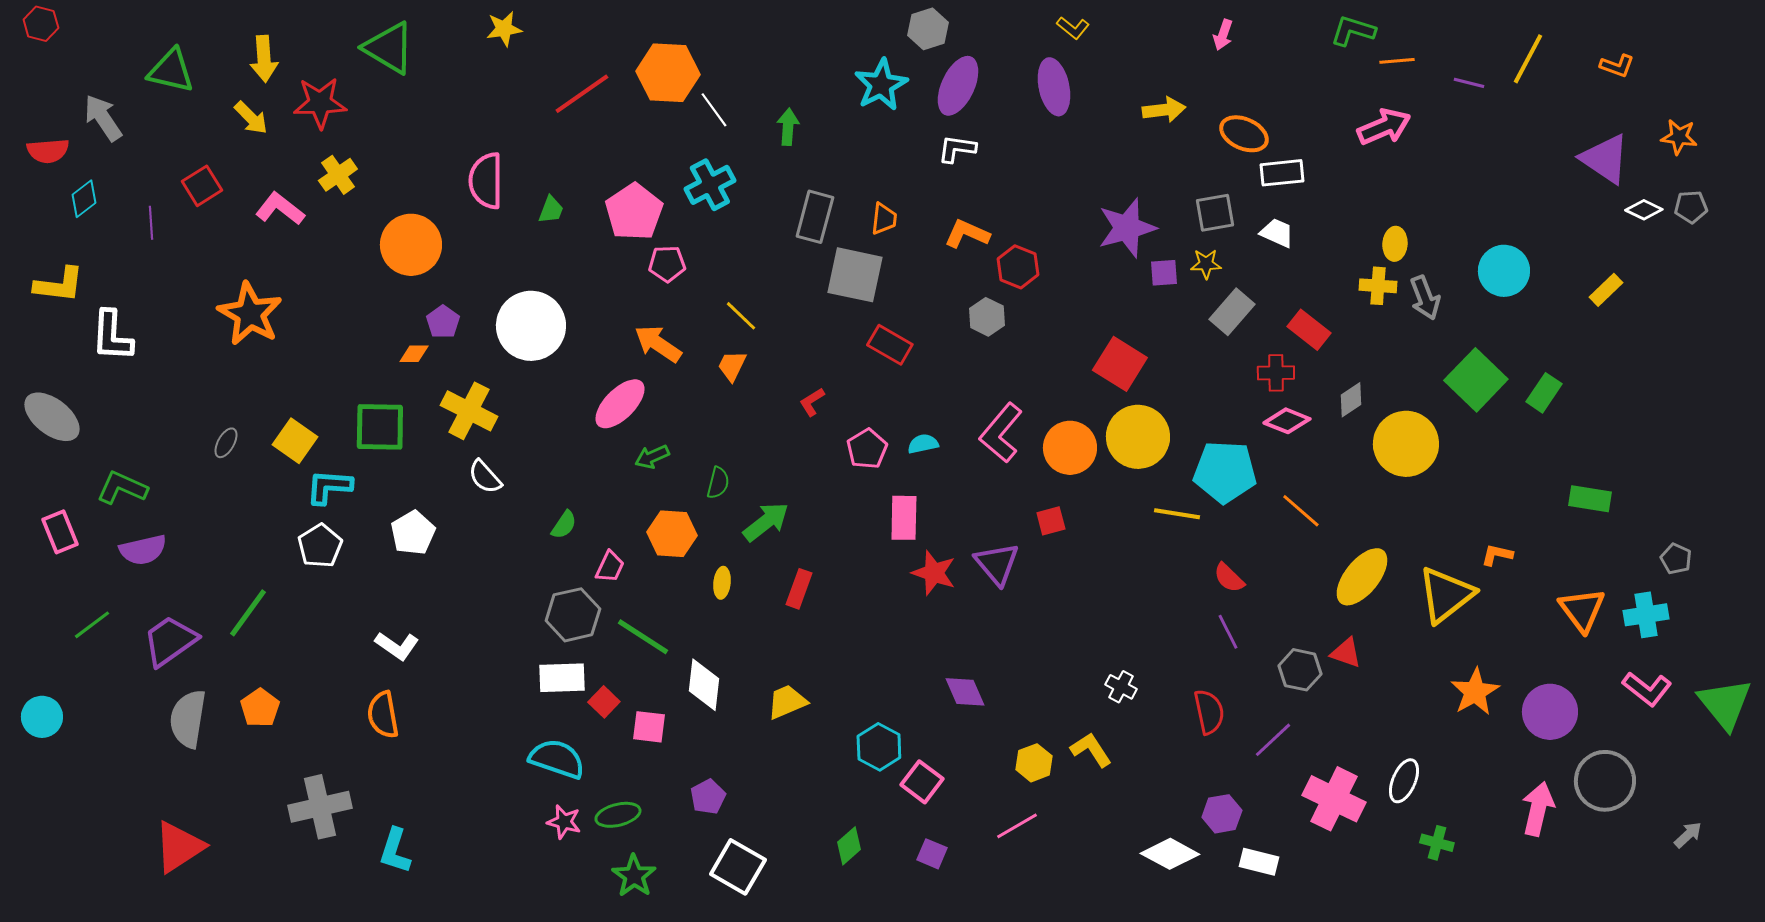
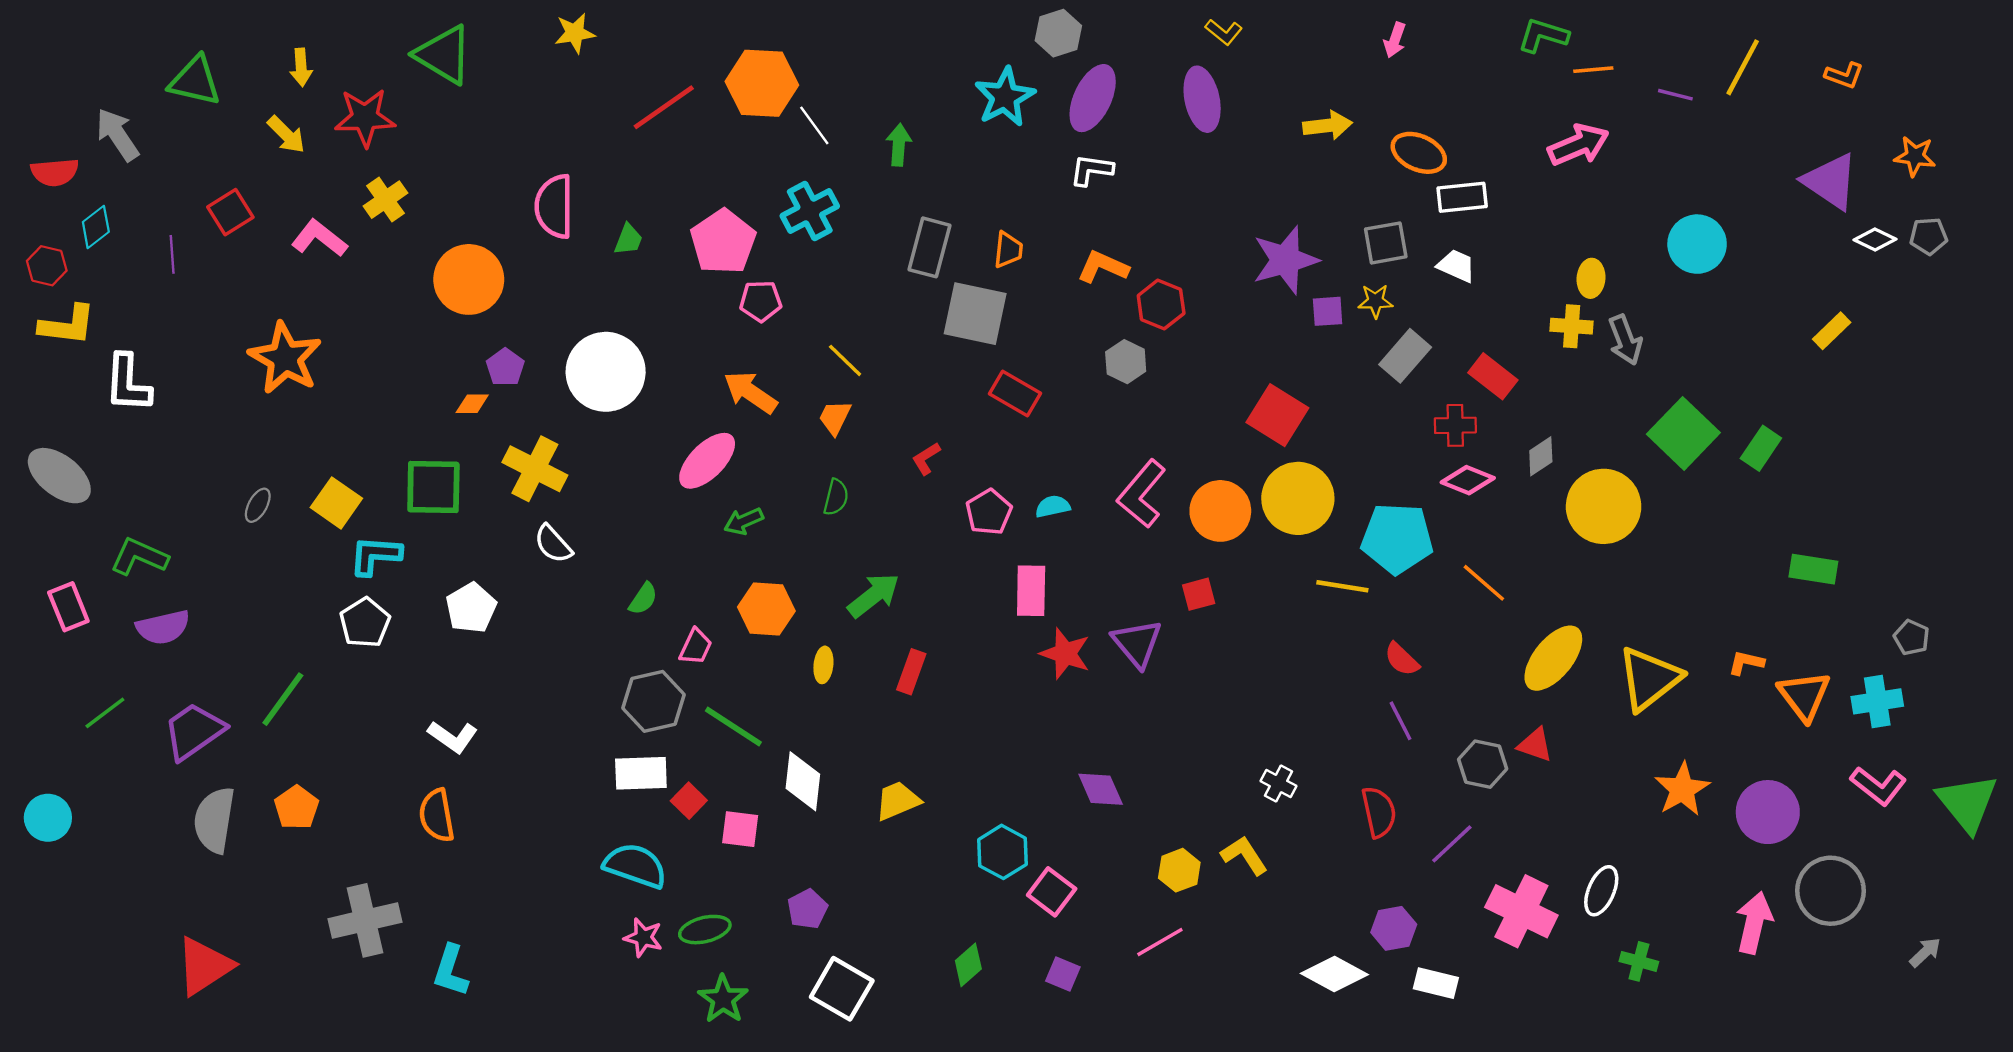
red hexagon: (41, 24) -> (47, 266), moved
yellow arrow: (264, 59) -> (301, 67), size x0.7
cyan circle: (1504, 271) -> (1697, 244), moved
green semicircle: (718, 483) -> (836, 497), moved
orange L-shape: (1497, 555) -> (1746, 663), moved

